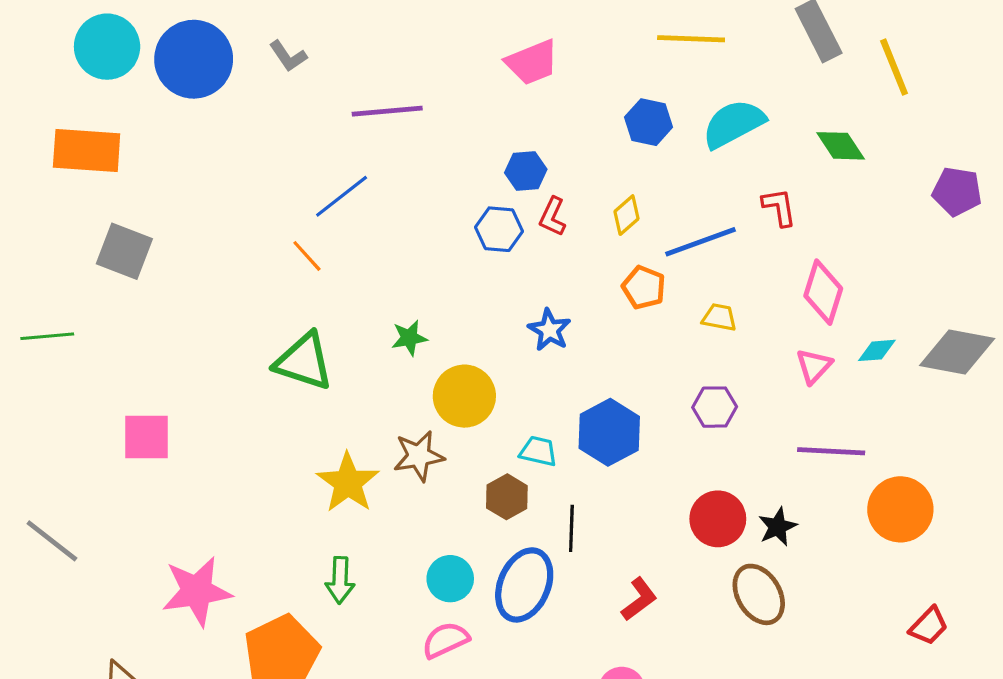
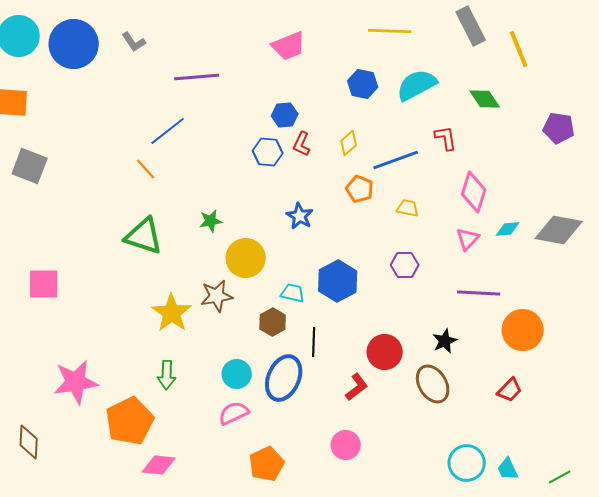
red circle: (718, 519) -> (385, 352), moved
red trapezoid: (929, 626) -> (510, 390), moved

